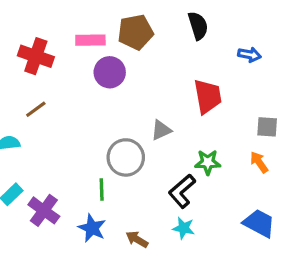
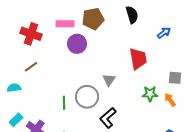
blue arrow: (249, 55) -> (164, 33), turned -48
gray triangle: (161, 130) -> (109, 80), turned -32
green star: (208, 162) -> (150, 94), moved
green line: (102, 190) -> (64, 103), moved
black L-shape: (182, 191) -> (108, 118), moved

